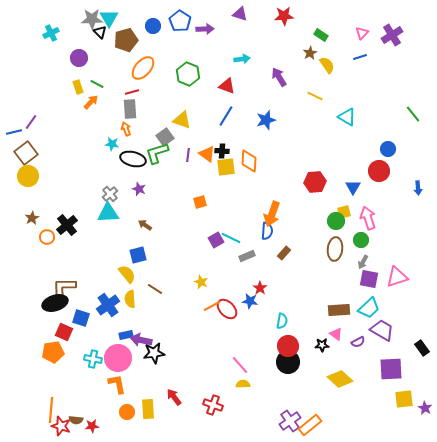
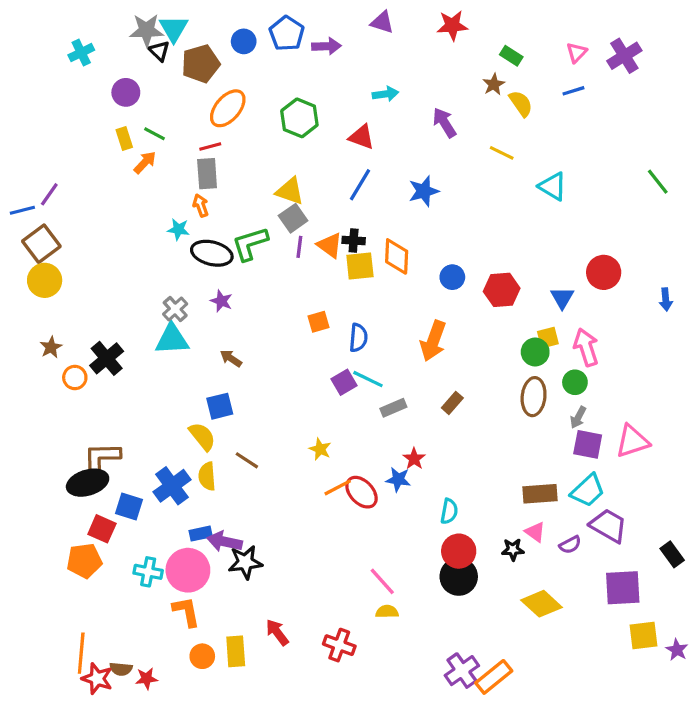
gray square: (165, 137) -> (293, 218), moved
blue circle: (388, 149) -> (452, 277), moved
blue semicircle: (267, 231) -> (358, 338), moved

